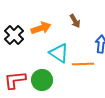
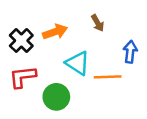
red L-shape: (15, 80) -> (23, 77), moved

